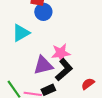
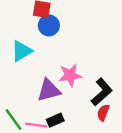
black L-shape: (64, 70) -> (102, 92), moved
red semicircle: (88, 84) -> (103, 113), turned -32

